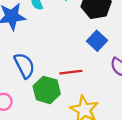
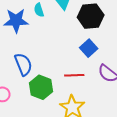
red line: (71, 72) -> (74, 75), moved

